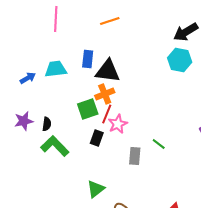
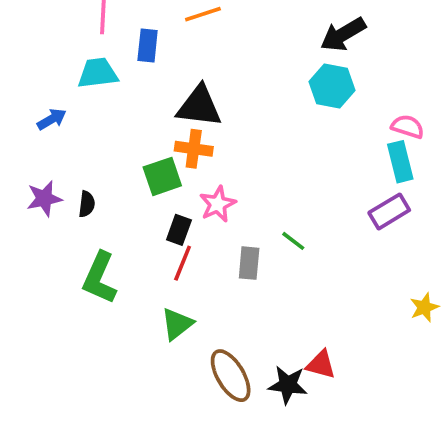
blue rectangle: (88, 59) -> (148, 45), moved
cyan trapezoid: (56, 69) -> (98, 73), moved
orange cross: (105, 94) -> (194, 149), turned 30
red line: (107, 114) -> (183, 263), moved
green L-shape: (55, 146) -> (100, 278), moved, turned -112

